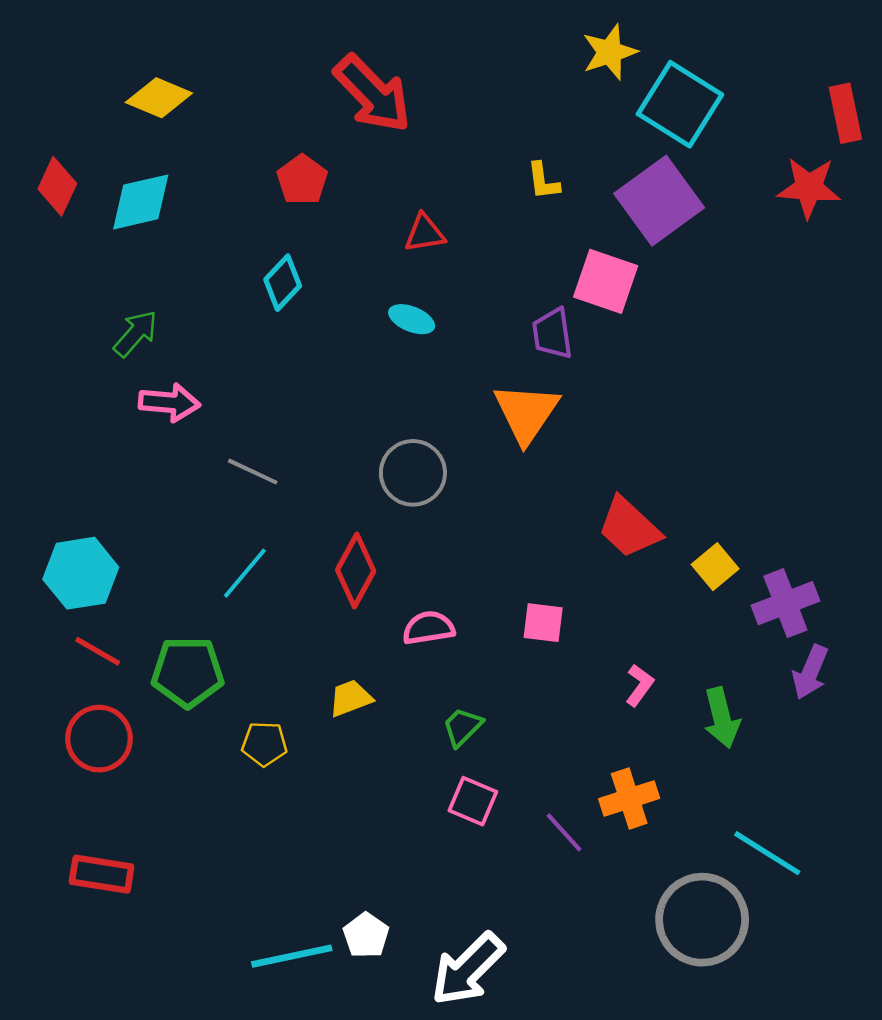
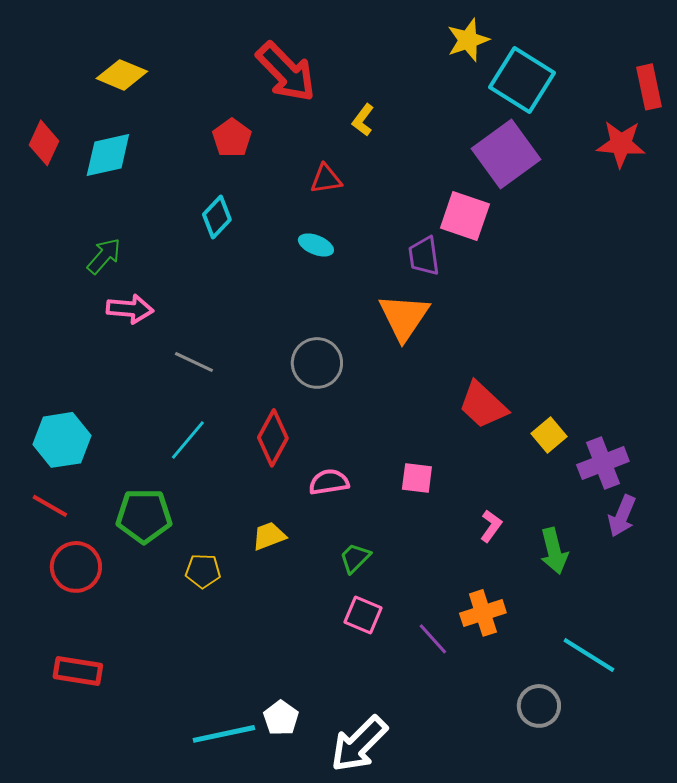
yellow L-shape: (543, 181) -> (363, 120), moved, turned 44
red line: (98, 651) -> (50, 506), moved
gray circle: (702, 920) -> (539, 706), size x0.6

